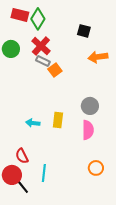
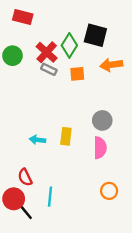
green diamond: (38, 19) -> (69, 45), moved
black square: (84, 31) -> (95, 35), size x1.5
orange square: (55, 70) -> (77, 74), moved, turned 32

